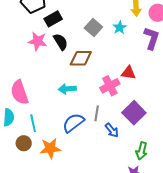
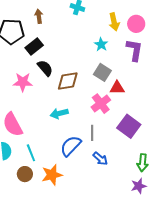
gray square: (93, 27) -> (102, 72), moved
pink star: (38, 41) -> (23, 82), moved
blue arrow: (112, 130) -> (100, 159), moved

